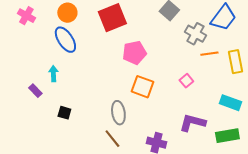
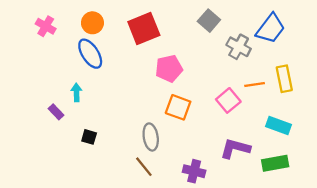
orange line: (209, 54) -> (255, 84), moved
pink square: (186, 81) -> (228, 100), size x1.5

